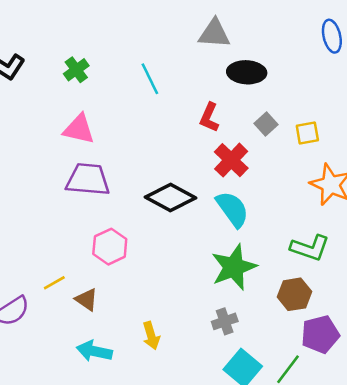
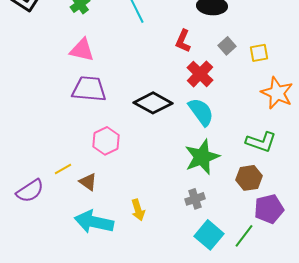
cyan arrow: (94, 351) -> (94, 222), size x1.4

